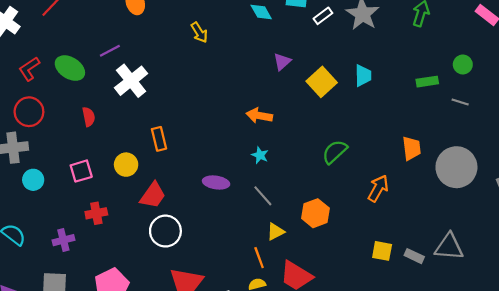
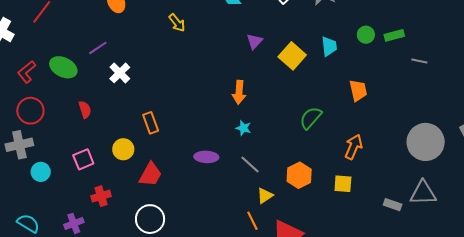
green circle: (463, 65) -> (366, 35), moved
white cross: (131, 81) -> (120, 73), size x0.7
green rectangle: (427, 82) -> (394, 35), moved
orange arrow: (259, 116) -> (239, 92), turned -90
orange trapezoid: (412, 148) -> (358, 90), moved
gray circle: (456, 167) -> (426, 142), moved
white circle: (165, 231) -> (150, 219), moved
yellow square: (382, 251) -> (343, 184), moved

